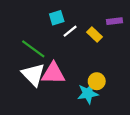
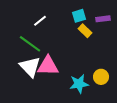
cyan square: (57, 18) -> (79, 16), moved
white line: (70, 31) -> (40, 21), moved
yellow circle: (97, 81) -> (101, 77), moved

